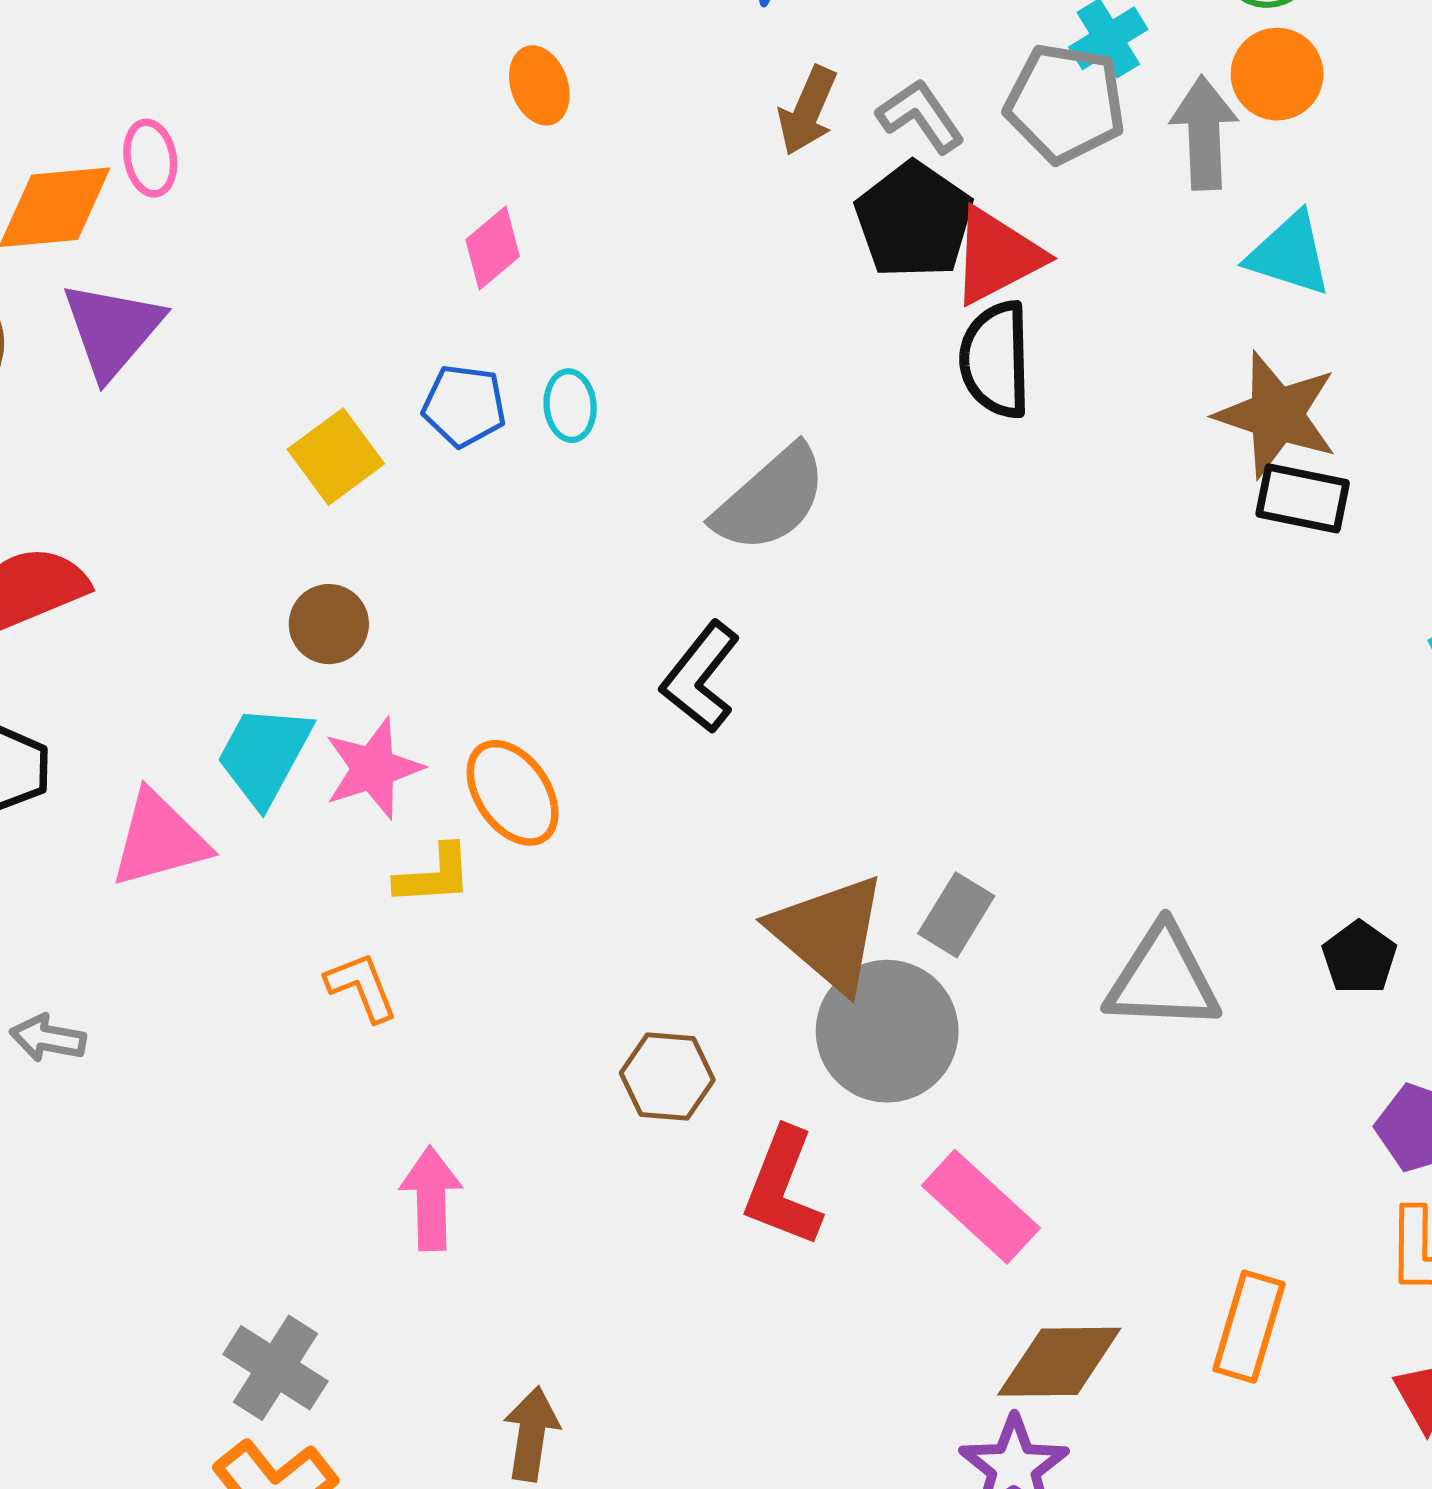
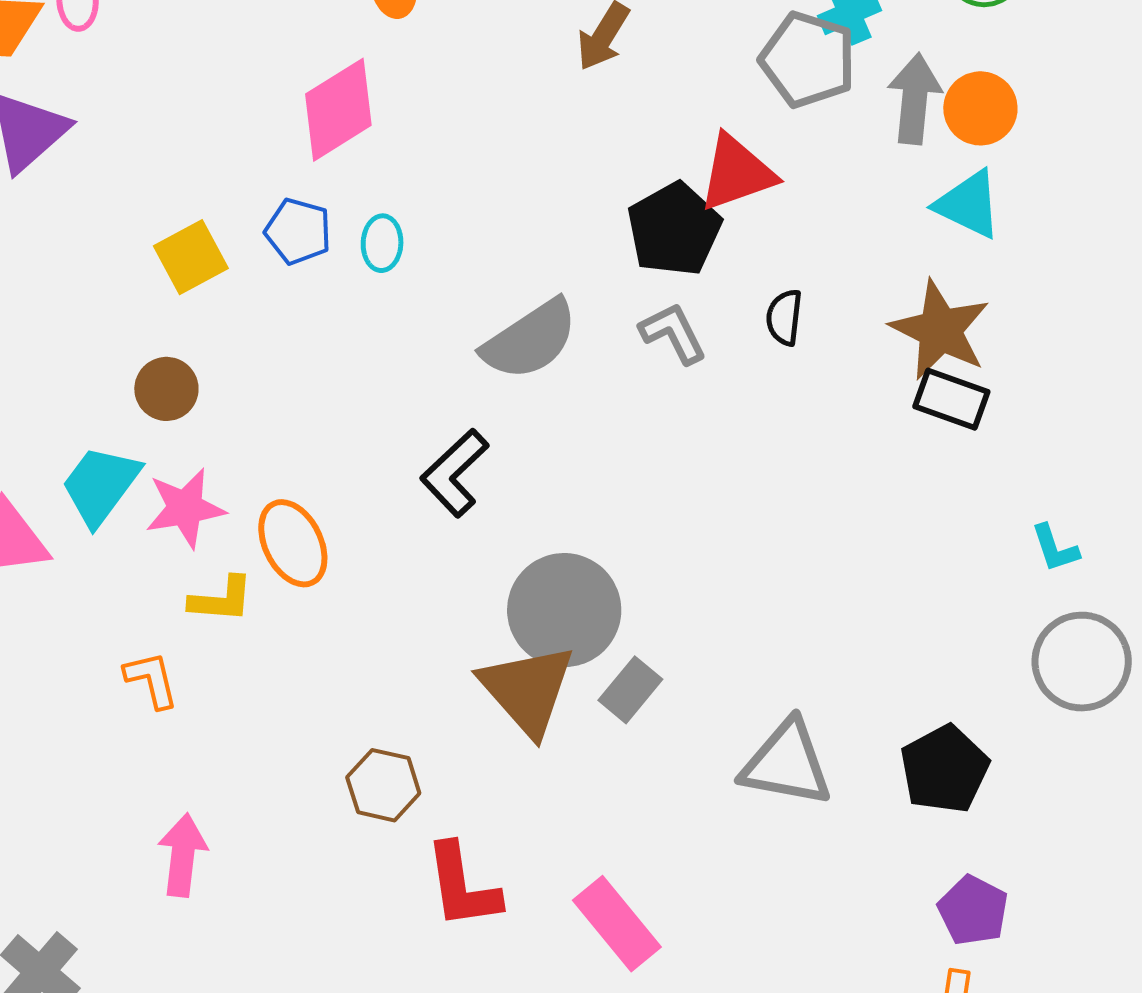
orange circle: (1277, 74) -> (980, 108), moved
gray L-shape: (921, 116) -> (673, 333), moved
black pentagon: (914, 220) -> (674, 229), moved
pink diamond: (493, 248) -> (338, 110), size x1.6
black semicircle: (995, 360) -> (784, 317), moved, size x0.6
black pentagon: (1359, 958) -> (945, 769), size x1.5
gray circle: (887, 1031) -> (564, 610), moved
red L-shape: (783, 1187) -> (462, 886), turned -38

